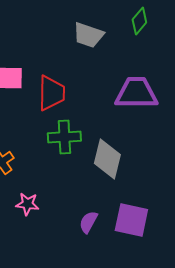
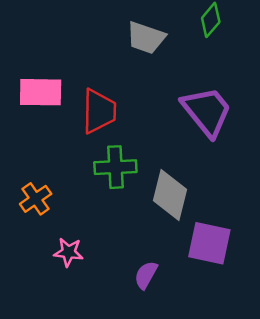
purple trapezoid: (136, 93) -> (207, 111), turned 51
purple square: (131, 220) -> (209, 243), moved

